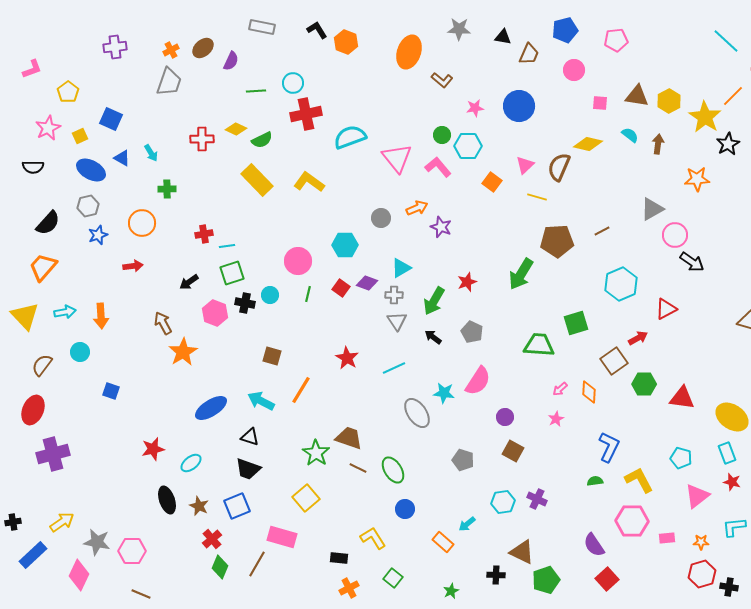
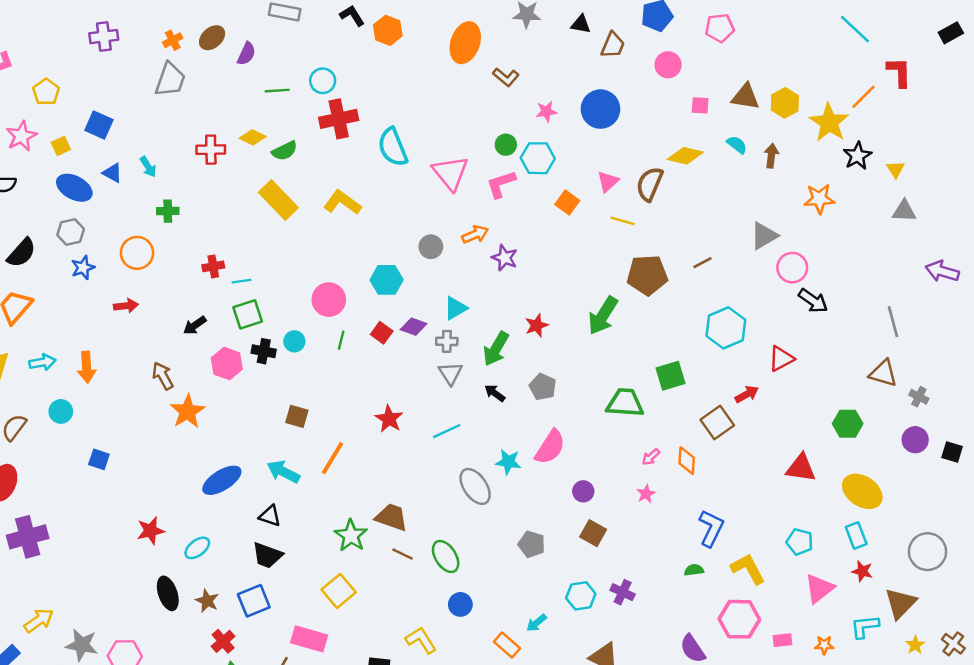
cyan semicircle: (350, 137) -> (393, 147), turned -92
pink L-shape: (438, 167) -> (501, 184), turned -68
green hexagon: (644, 384) -> (848, 424), moved

